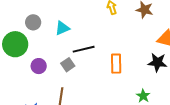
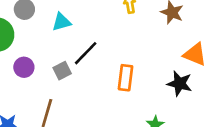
black line: (84, 49) -> (86, 53), turned -40

